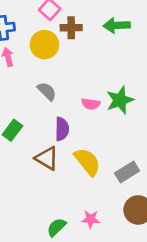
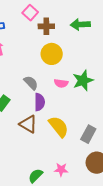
yellow circle: (44, 45) -> (52, 54), moved
gray semicircle: (47, 91) -> (31, 83), moved
gray rectangle: (127, 172) -> (88, 134), turned -30

